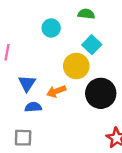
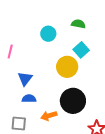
orange arrow: (56, 91) -> (49, 116), moved
black circle: (101, 93) -> (73, 101), moved

